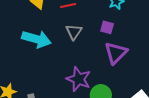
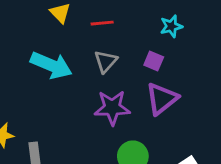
purple star: (79, 79) -> (112, 108), moved, turned -30

